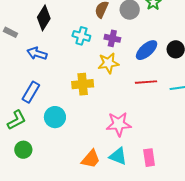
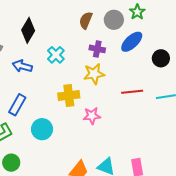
cyan cross: (81, 36) -> (56, 55), moved, turned 30
blue ellipse: (147, 50) -> (132, 42), moved
pink star: (119, 124) -> (92, 116), moved, size x0.7

